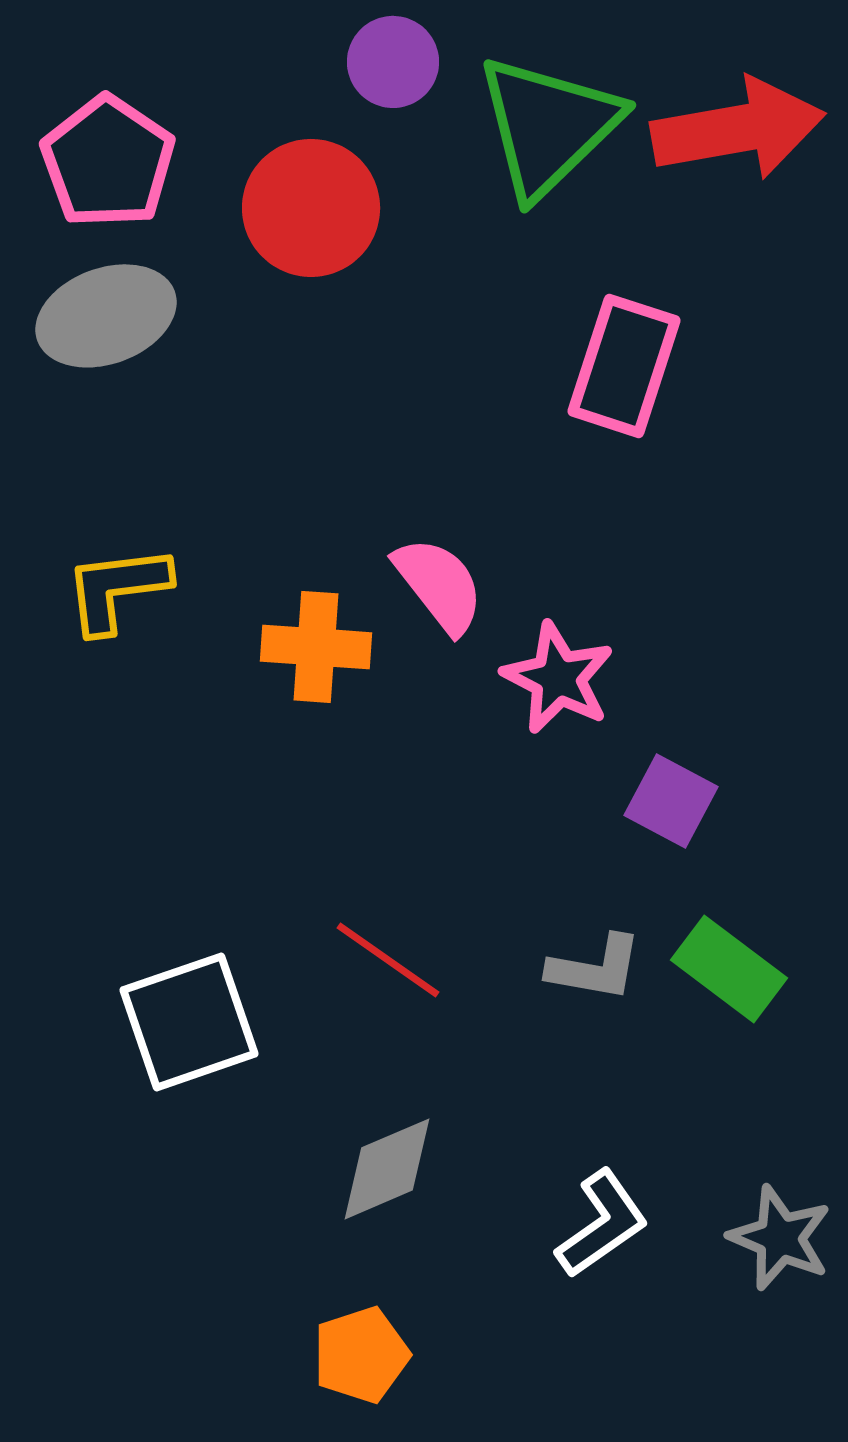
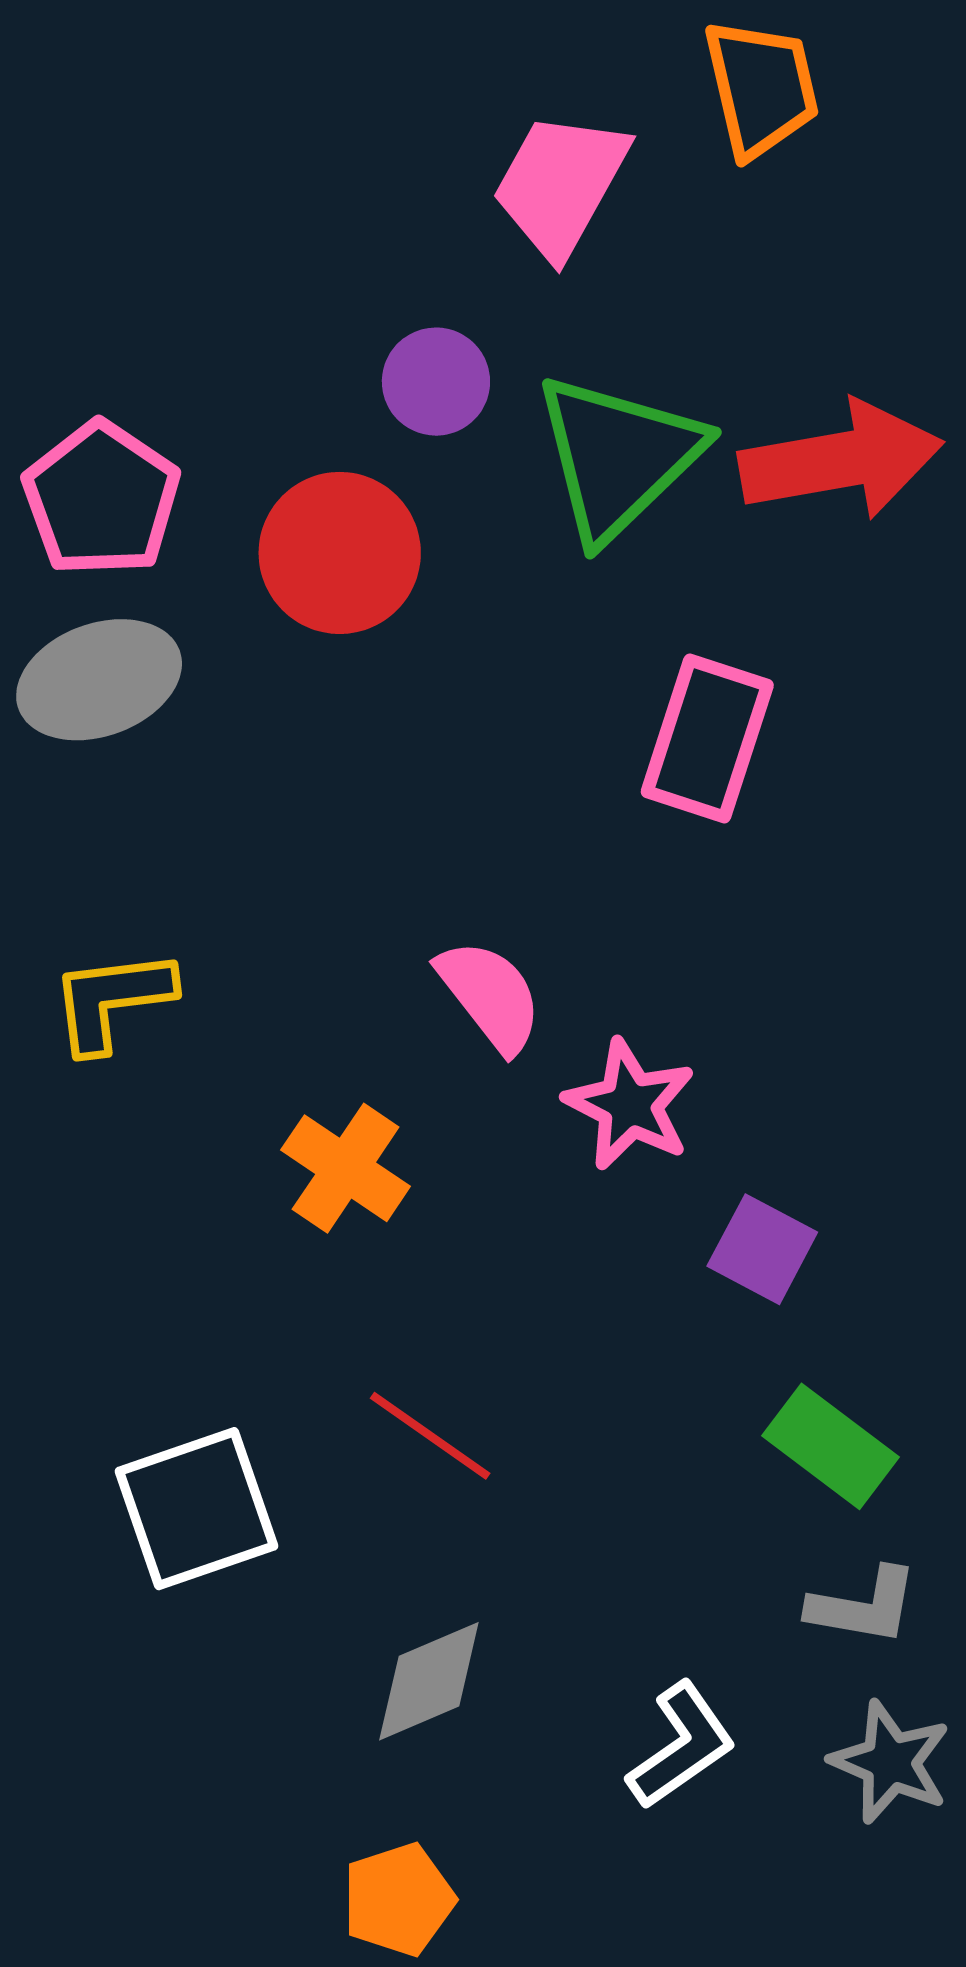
orange cross: (316, 647) -> (346, 1168), moved, turned 30
gray L-shape: (595, 968) -> (863, 1606), moved

